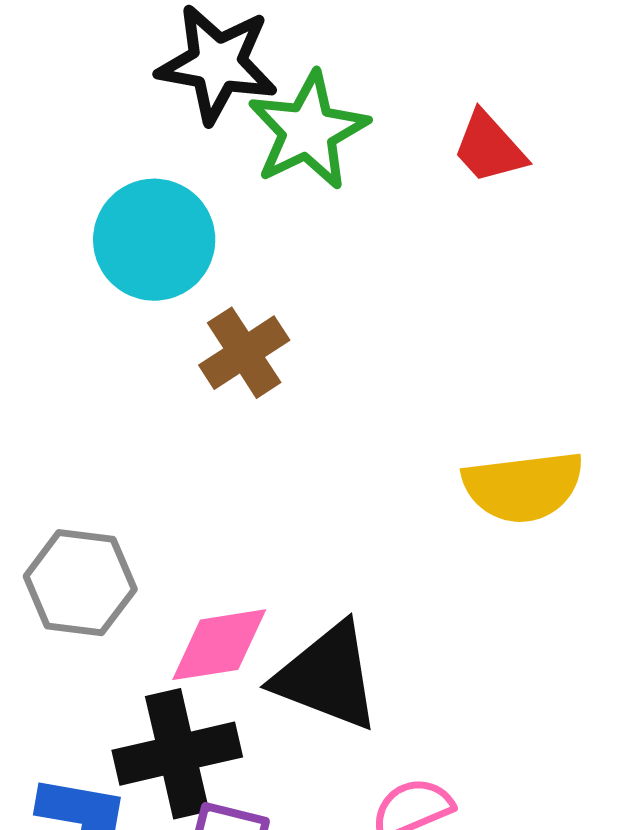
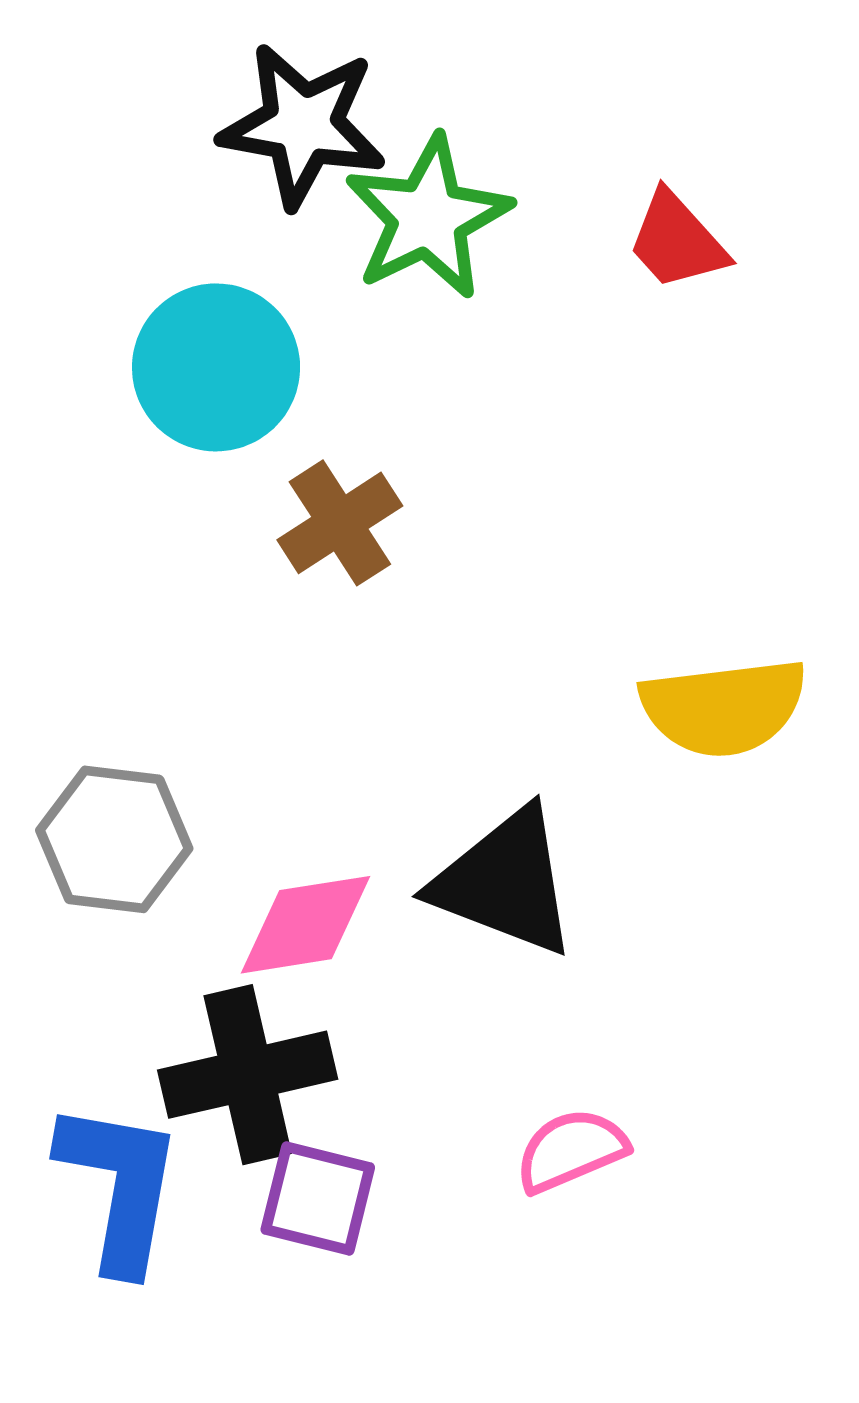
black triangle: (327, 677) -> (505, 882), moved

